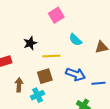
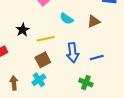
blue arrow: (76, 74) -> (73, 53), turned 72
brown arrow: (19, 85) -> (14, 83), moved

